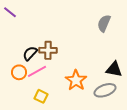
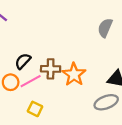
brown cross: (48, 50) -> (51, 69), moved
orange star: (76, 80) -> (74, 74), moved

